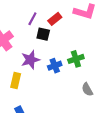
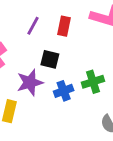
red rectangle: (55, 19) -> (64, 26), turned -40
black square: (43, 34) -> (50, 59), moved

